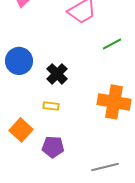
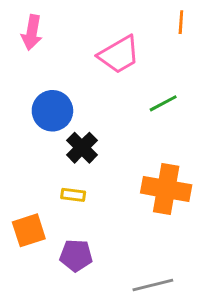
blue circle: (19, 61) -> (52, 111), moved
orange square: (21, 130) -> (29, 230), turned 30

